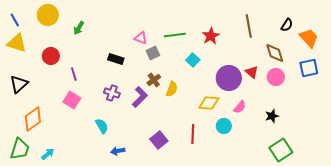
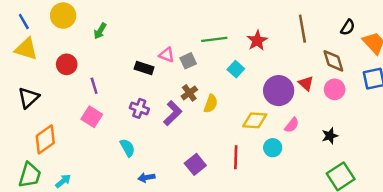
pink triangle: (141, 38) -> (167, 55), moved

